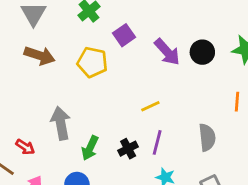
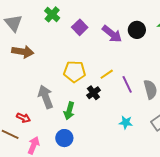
yellow pentagon: (92, 62) -> (75, 72), moved
purple line: (157, 142) -> (127, 84), moved, turned -30
black cross: (128, 149) -> (93, 93), moved

